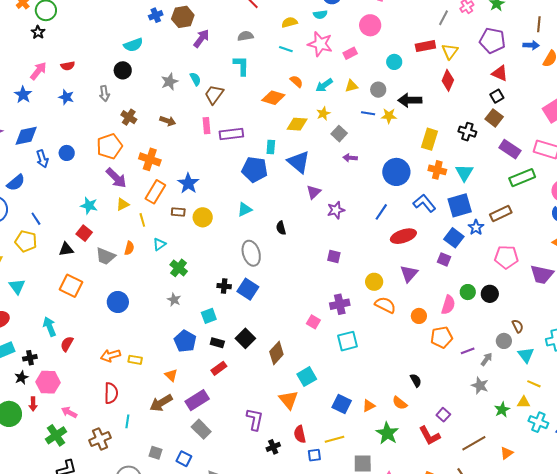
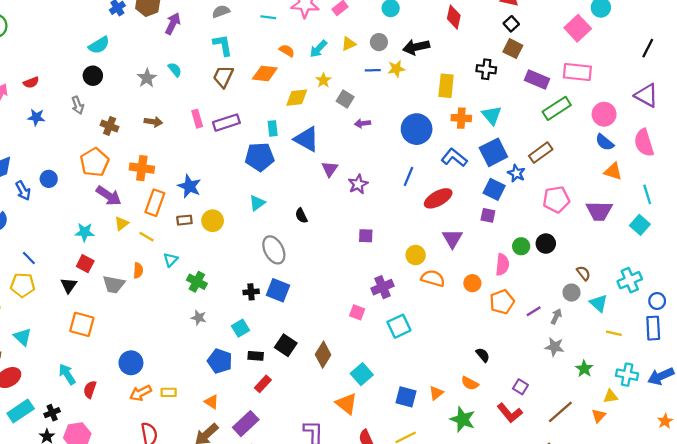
brown trapezoid: (214, 94) -> (223, 77), moved
yellow line: (142, 220) -> (147, 237), turned -32
black triangle: (66, 249) -> (69, 285), turned -35
blue circle: (118, 302) -> (131, 363), moved
yellow triangle: (524, 402) -> (611, 396), moved

